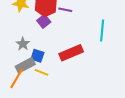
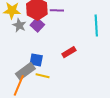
gray star: (23, 44) -> (19, 25), moved
red rectangle: (71, 53) -> (69, 52), size x0.6

